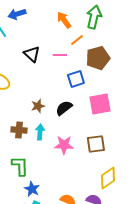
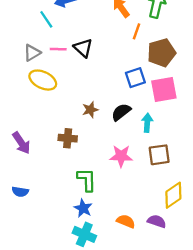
orange line: (77, 40) -> (137, 31), turned -32
pink line: (60, 55) -> (58, 49), moved
pink square: (100, 104) -> (164, 90), moved
cyan arrow: (40, 132) -> (147, 123), moved
green L-shape: (20, 166) -> (87, 180), moved

